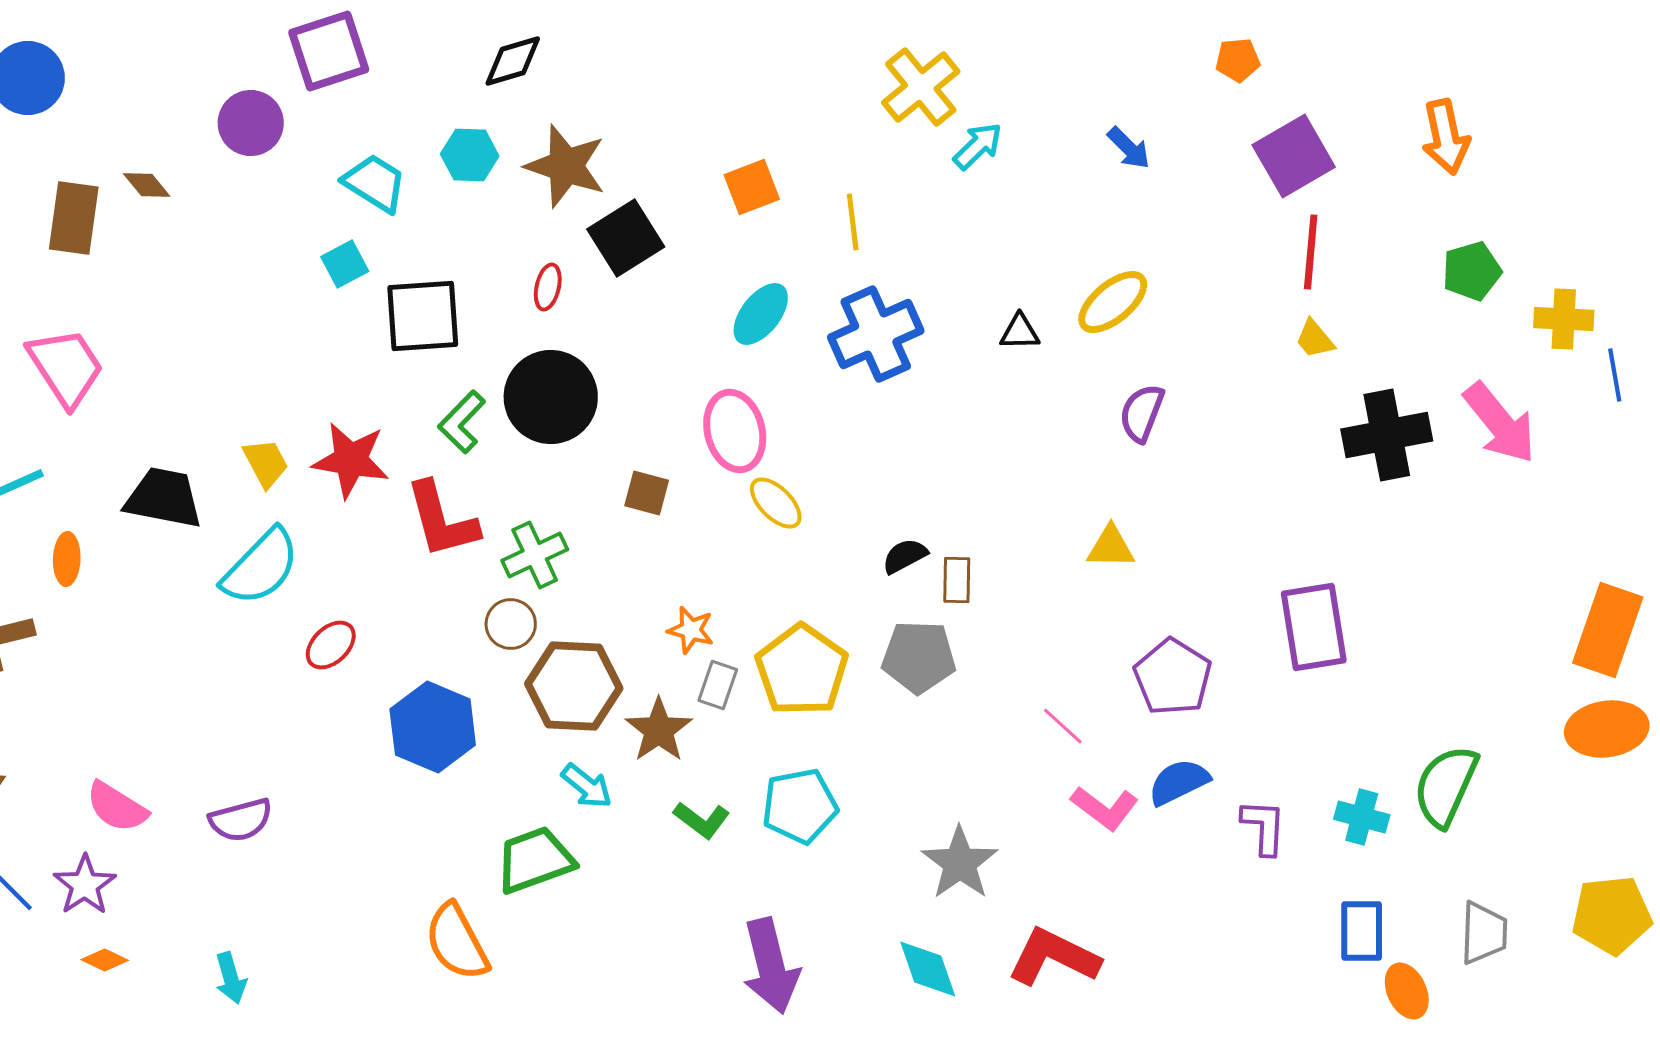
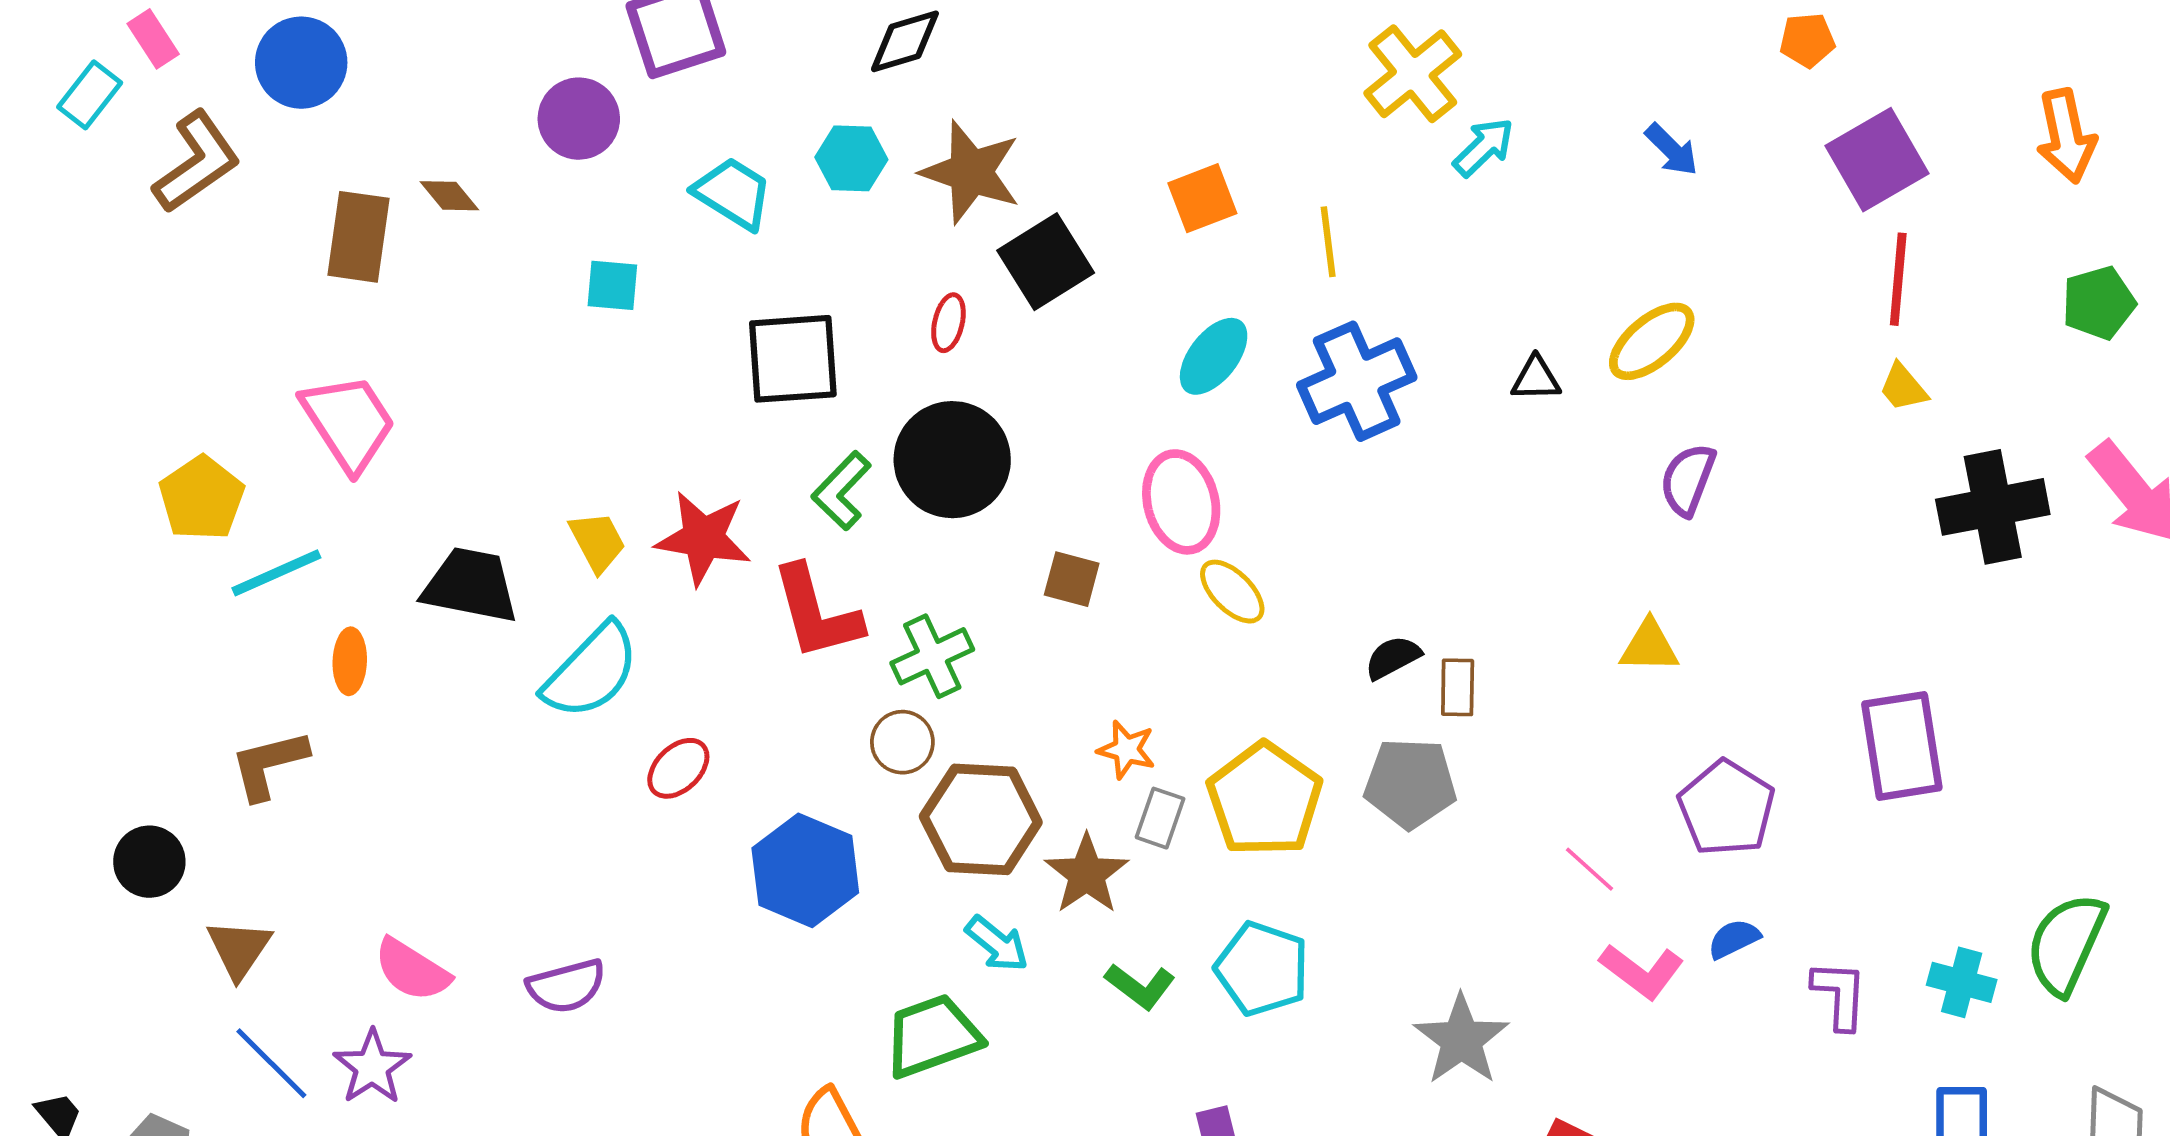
cyan square: (345, 264) -> (612, 285), moved, turned 33
blue semicircle: (1179, 782) -> (1734, 939), size x0.7
cyan pentagon: (800, 806) -> (1262, 969), turned 30

